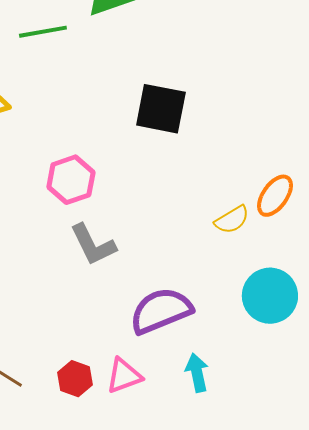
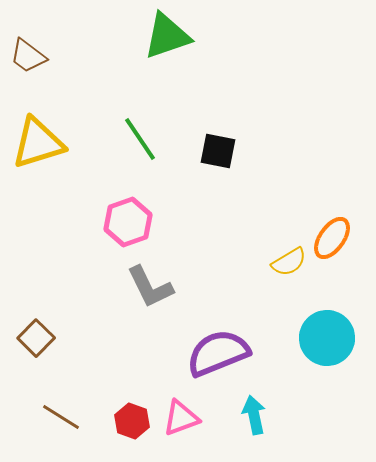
green line: (43, 32) -> (140, 139), moved, turned 66
black square: (161, 109) -> (218, 151), size x0.7

